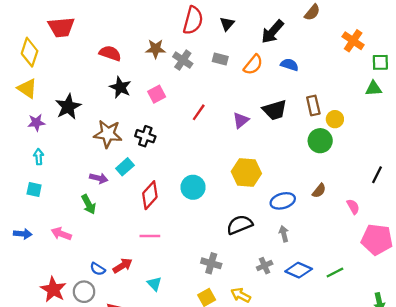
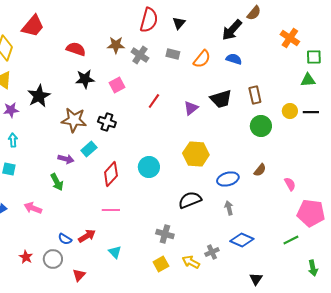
red trapezoid: (61, 27) -> (33, 26), turned -45
black arrow: (272, 32) -> (232, 30), moved
black star: (120, 87) -> (85, 79), turned -30
yellow circle: (335, 119) -> (290, 111), moved
black line: (377, 175) -> (311, 112), moved, turned 63
gray cross: (265, 266) -> (212, 252), moved
green line: (335, 272) -> (291, 240), moved
red star: (53, 289) -> (26, 257), size x0.6

